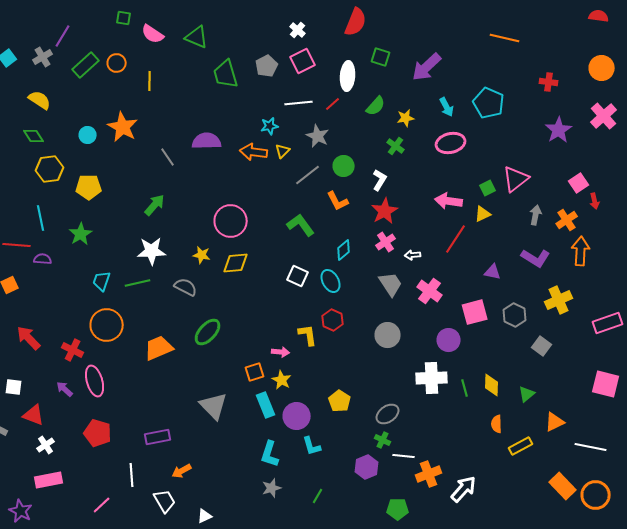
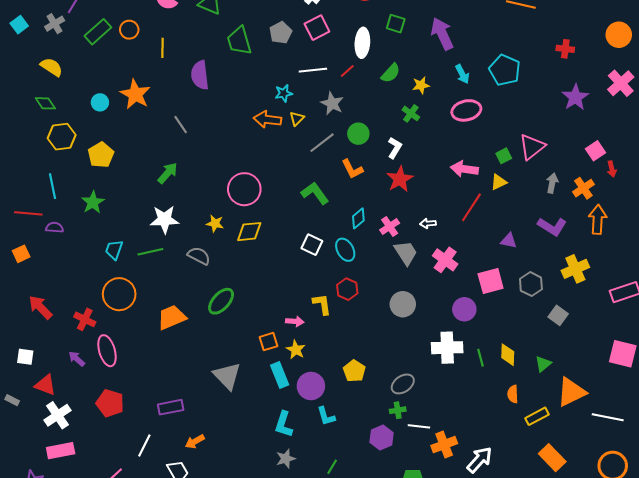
purple arrow: (427, 67) -> (442, 34), turned 108
purple semicircle: (207, 141) -> (200, 75), moved, turned -96
yellow pentagon: (89, 187) -> (101, 155), turned -30
pink cross: (386, 242) -> (390, 227), moved
orange triangle: (555, 422) -> (571, 392), size x1.5
green cross: (383, 440) -> (398, 410), turned -35
white cross: (46, 445) -> (58, 415), size x1.5
white line: (132, 475) -> (144, 446), turned 30
orange rectangle: (563, 486) -> (552, 458), moved

